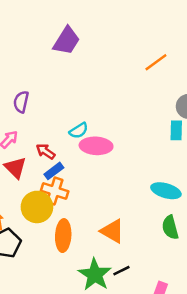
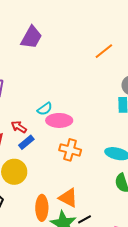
orange cross: (55, 191) -> (70, 150), moved
orange triangle: (112, 231) -> (68, 198), moved
orange ellipse: (63, 236) -> (42, 208), moved

